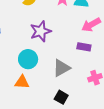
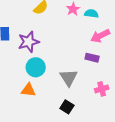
purple star: (41, 31) -> (29, 42), moved
gray triangle: (61, 68) -> (69, 78), turned -36

